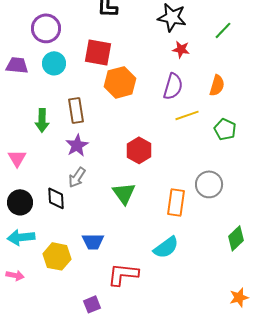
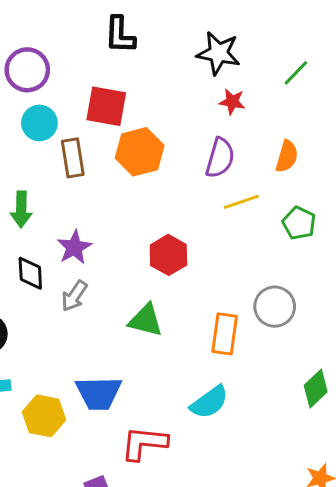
brown rectangle: (76, 110) -> (73, 158), moved
green triangle: (124, 193) -> (146, 320), turned -40
black diamond: (56, 198) -> (30, 273), moved
blue trapezoid: (93, 241) -> (99, 393), size x1.4

